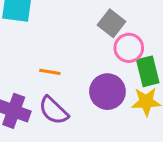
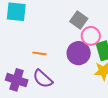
purple circle: (107, 92) -> (79, 53), moved

